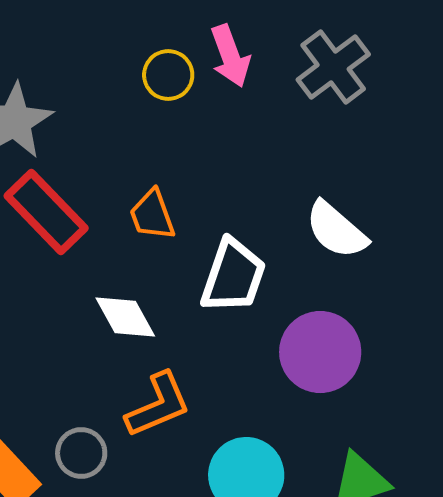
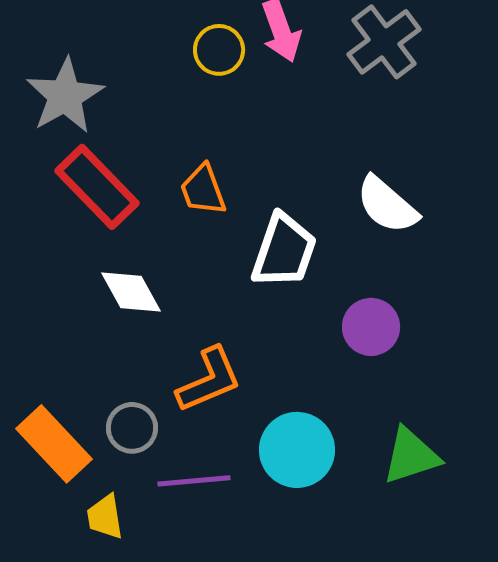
white diamond: (125, 317) -> (131, 292), moved
purple circle: (320, 352) -> (371, 327), size x0.7

